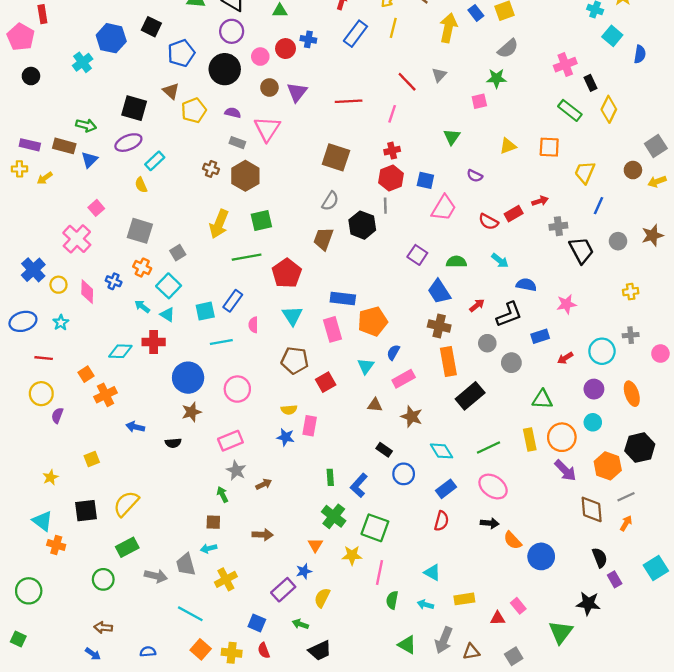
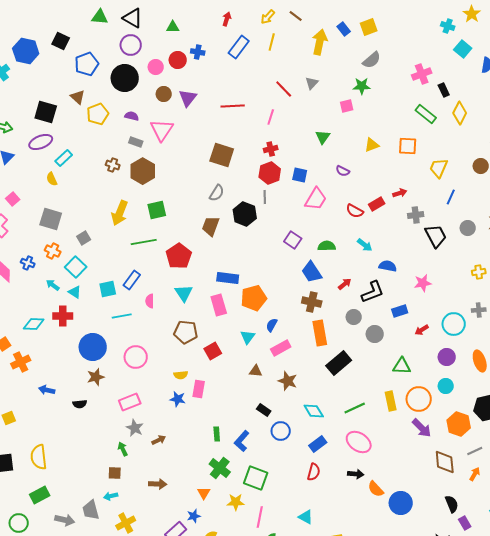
yellow semicircle: (126, 504) -> (39, 457), turned -50

